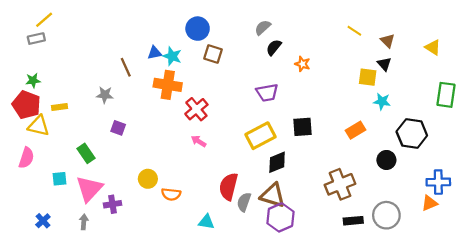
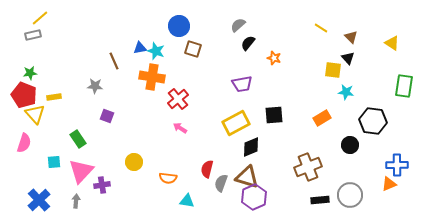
yellow triangle: (39, 126) -> (35, 114), turned 35
red semicircle: (228, 187) -> (207, 169), size x0.7
orange semicircle: (171, 194) -> (168, 178), moved
blue cross: (43, 221) -> (39, 200), size x1.6

